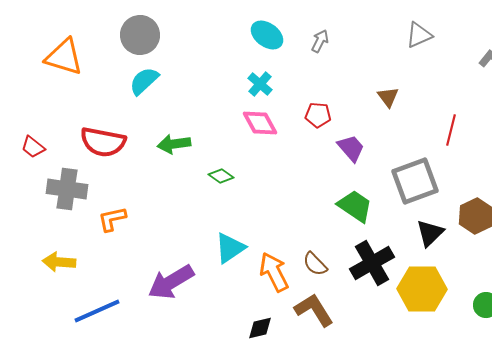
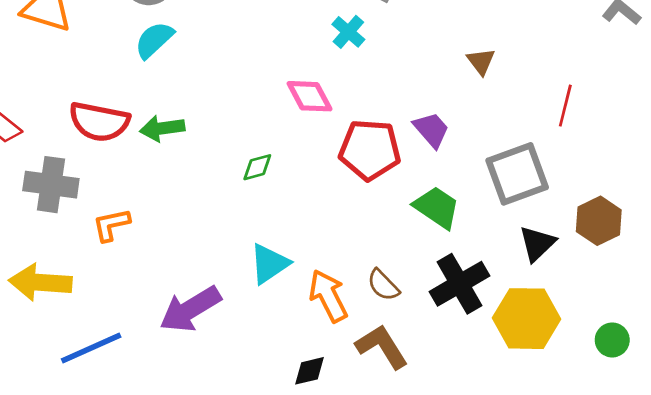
cyan cross: (260, 84) -> (348, 32), moved
red pentagon: (318, 115) -> (370, 150), moved, size x1.8
green arrow: (174, 144) -> (162, 128), moved
green diamond: (221, 176) -> (257, 167), turned -50
yellow arrow: (59, 262) -> (40, 282), size x1.4

